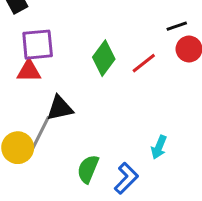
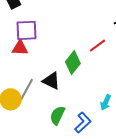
green diamond: (104, 58) -> (73, 63), moved
black triangle: (60, 108) -> (51, 81), moved, turned 36

